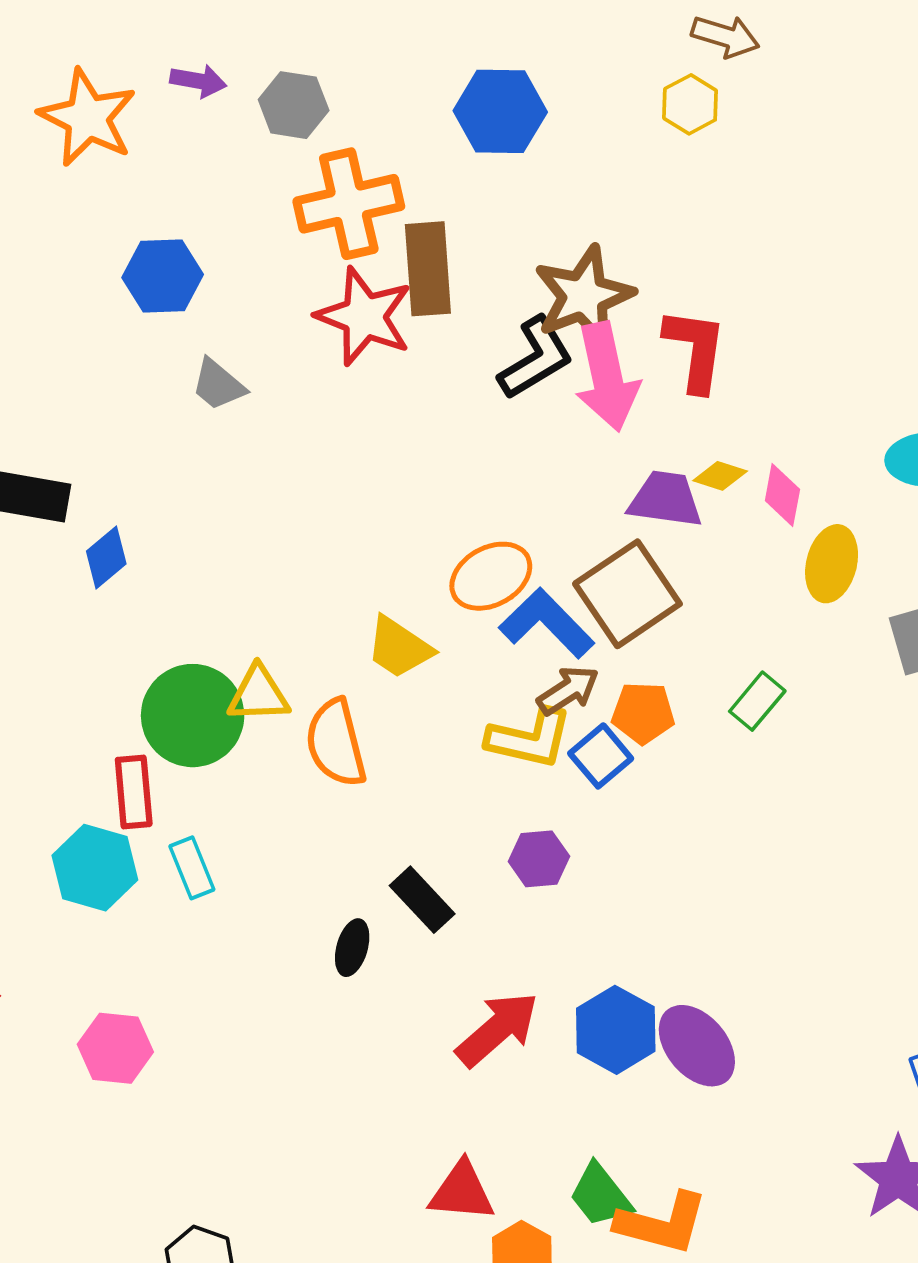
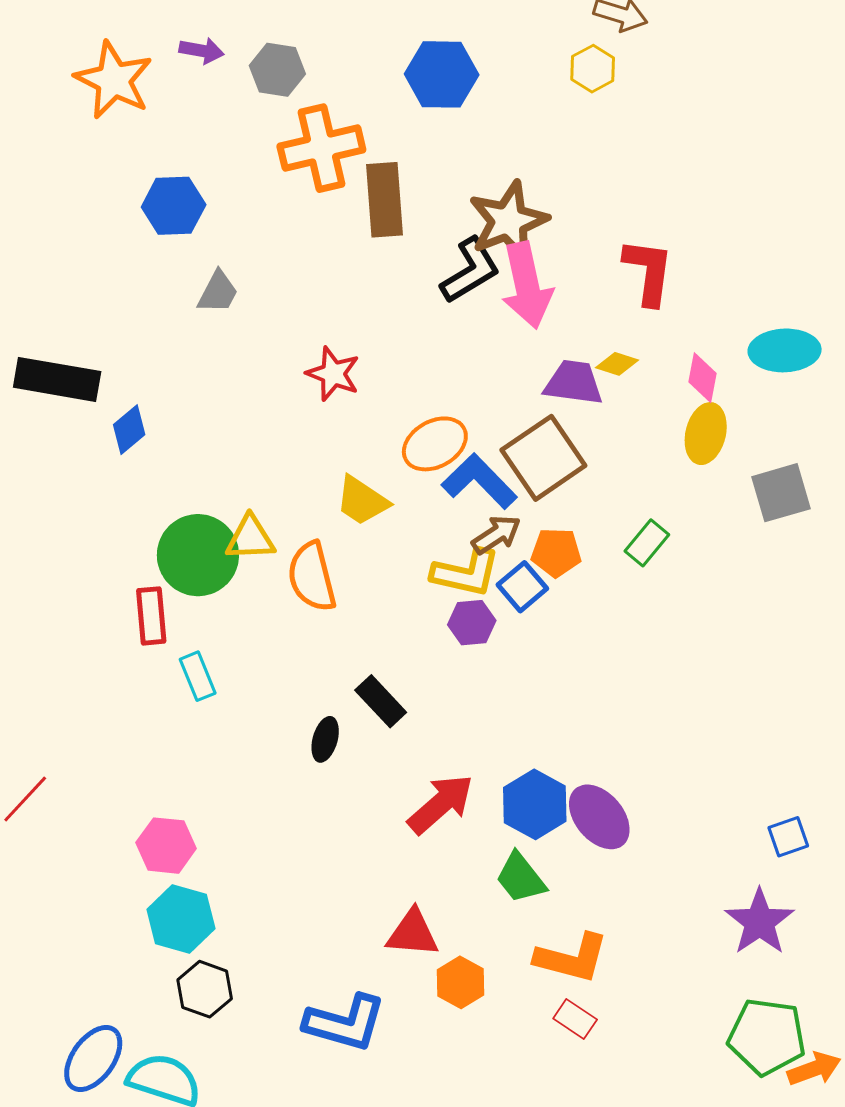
red star: (364, 316) -> (333, 374), moved, size x0.7
red L-shape: (695, 350) -> (648, 272), moved
gray trapezoid: (218, 385) -> (218, 292), turned -102
pink diamond: (782, 495) -> (703, 378), moved
purple hexagon: (539, 859) -> (472, 623), moved
cyan hexagon: (95, 868) -> (181, 919), moved
pink hexagon: (115, 1048) -> (166, 846), moved
green trapezoid: (600, 1195) -> (521, 878), moved

